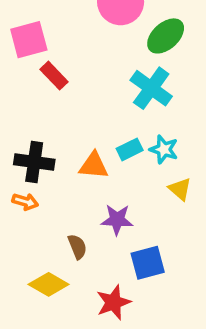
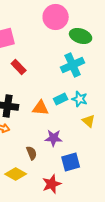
green ellipse: (166, 36) -> (81, 36), turned 60
red rectangle: (54, 76) -> (19, 67), moved
cyan cross: (151, 88) -> (73, 65), turned 30

